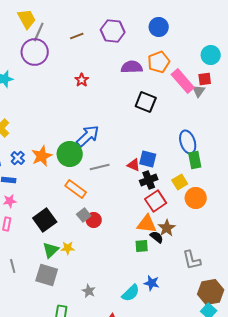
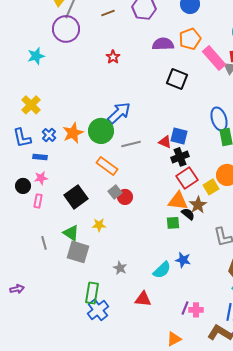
yellow square: (180, 182) -> (211, 187), moved
green triangle: (51, 250) -> (71, 233), moved, turned -42

